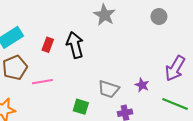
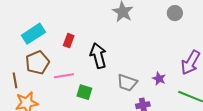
black arrow: (75, 45) -> (98, 56), moved
green square: (81, 107) -> (84, 92), moved

